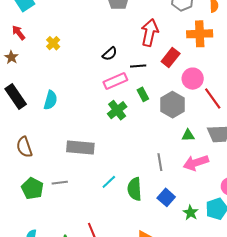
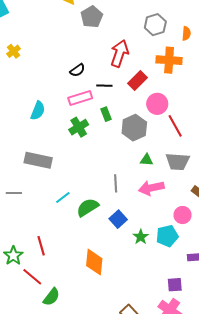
yellow cross: (53, 43) -> (14, 51), moved
cyan semicircle: (51, 100) -> (38, 111), moved
green semicircle: (135, 189) -> (88, 207), turned 55

